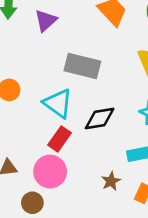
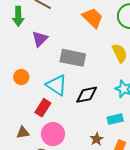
purple triangle: (46, 21) -> (40, 39), moved
red rectangle: (59, 139) -> (43, 108), moved

